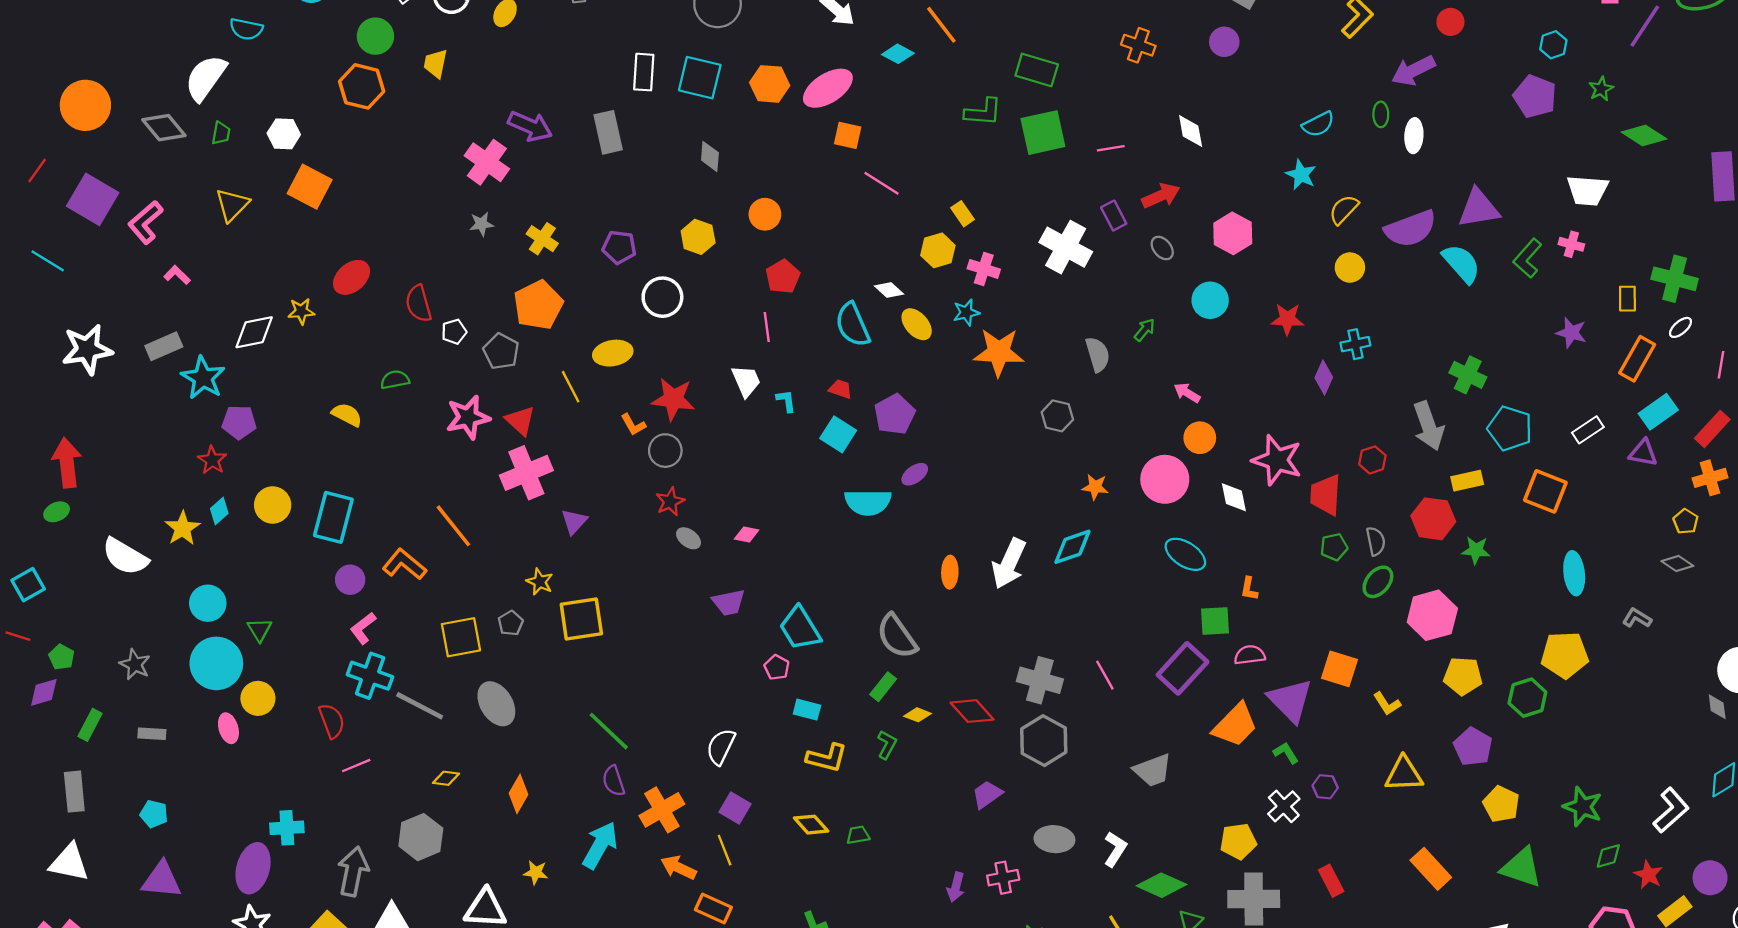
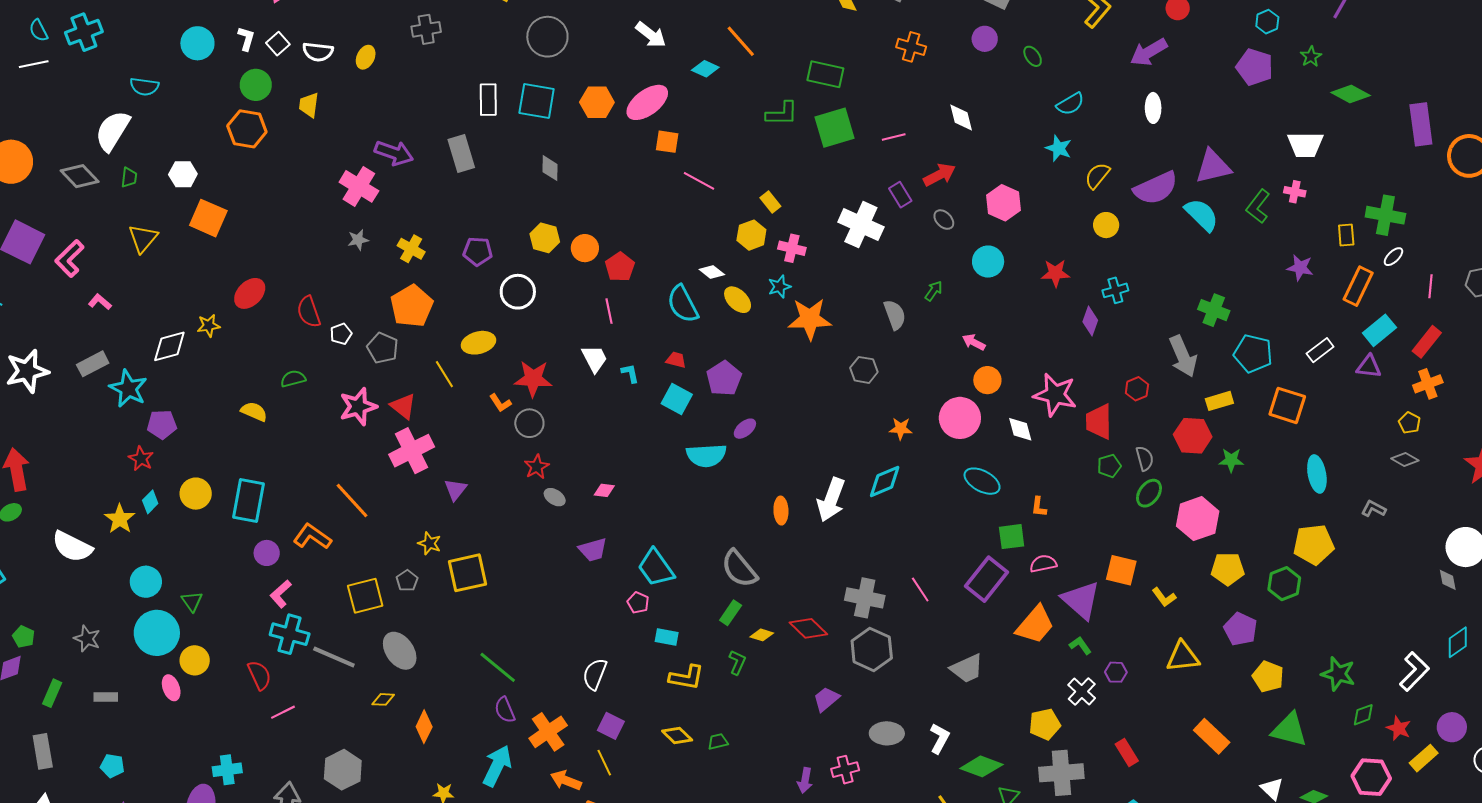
green ellipse: (1381, 114) -> (1033, 56), moved, turned -30
orange circle: (765, 214) -> (585, 248), moved
yellow diamond: (446, 778) -> (383, 699), moved

